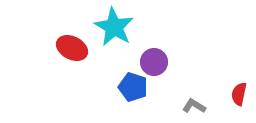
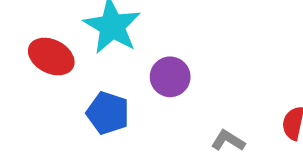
blue pentagon: (133, 87) -> (108, 113), moved

